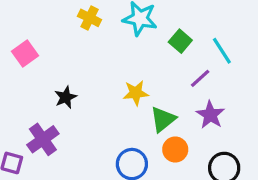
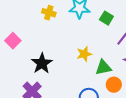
black star: (66, 97) -> (42, 63), size x1.5
green triangle: (163, 119) -> (103, 67), turned 36

